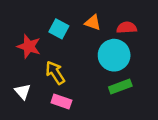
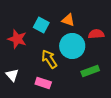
red semicircle: (127, 28) -> (96, 34), moved
cyan circle: (114, 55) -> (72, 46), moved
yellow arrow: (55, 73) -> (49, 59), moved

